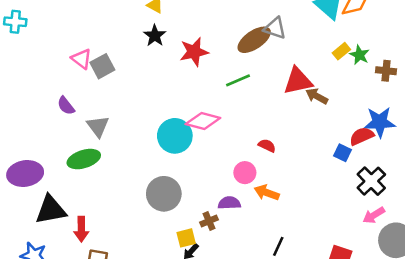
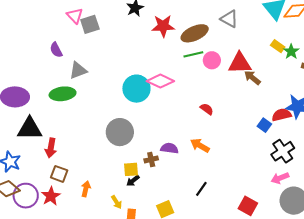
brown ellipse: (254, 40) -> (195, 33), moved
yellow rectangle: (341, 51) -> (278, 46), turned 64
gray triangle: (98, 126) -> (78, 70), turned 36
pink circle: (245, 173) -> (212, 60), moved

